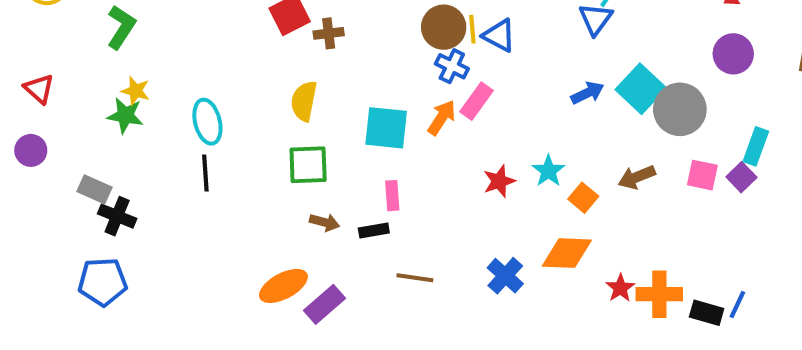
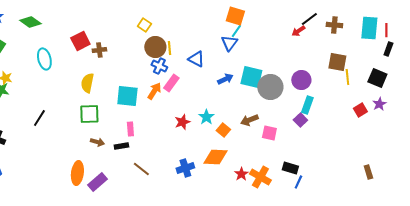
blue triangle: (499, 35) -> (196, 59), moved
purple circle: (733, 54) -> (301, 80), moved
cyan square: (641, 89) -> (251, 77), turned -30
cyan ellipse: (207, 122) -> (44, 59), moved
black line: (205, 173) -> (39, 118), turned 36
pink square: (702, 175) -> (269, 133), moved
blue cross: (505, 276) -> (185, 168), turned 30
brown line: (415, 278) -> (141, 169), turned 30
orange ellipse: (283, 286) -> (77, 173), turned -55
orange cross: (659, 294) -> (260, 177), turned 30
black rectangle: (707, 313) -> (290, 168), moved

